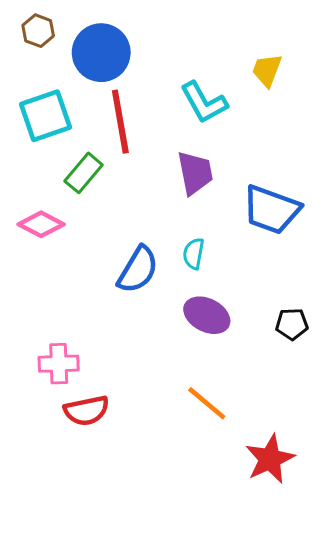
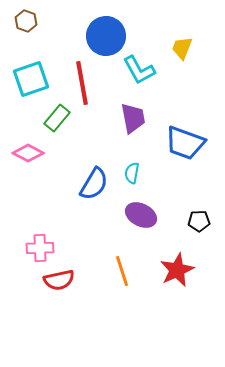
blue circle: (101, 53) -> (106, 36), moved
orange line: (207, 403) -> (122, 271), moved, turned 32
red star: (270, 459) -> (177, 270), moved

